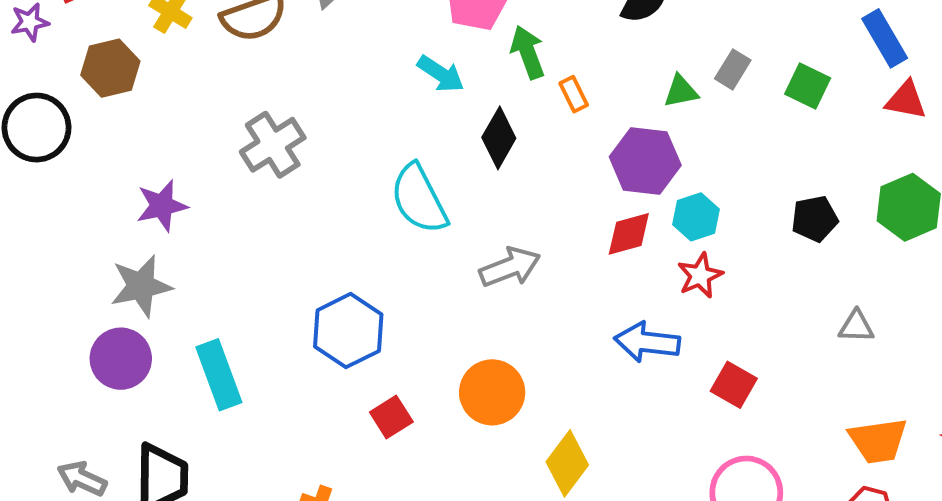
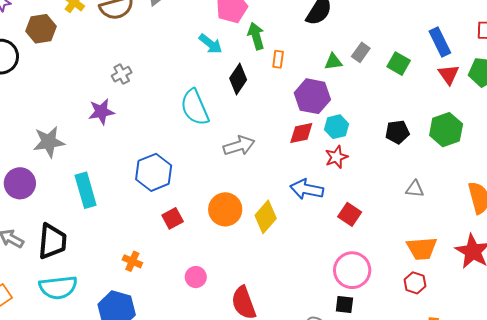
orange rectangle: (574, 94) -> (278, 59), turned 30
red triangle: (906, 100) -> (449, 74), turned 40
gray cross: (273, 145) -> (122, 74), size x0.6
purple star: (162, 206) -> (101, 112), moved
purple circle: (121, 359) -> (20, 183), moved
yellow diamond: (567, 463) -> (266, 217), moved

